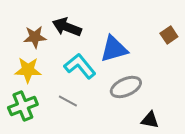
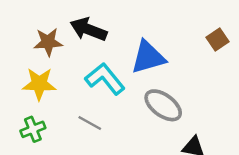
gray ellipse: (126, 87) -> (163, 105), turned 60
green cross: (23, 106) -> (33, 129), size x0.7

